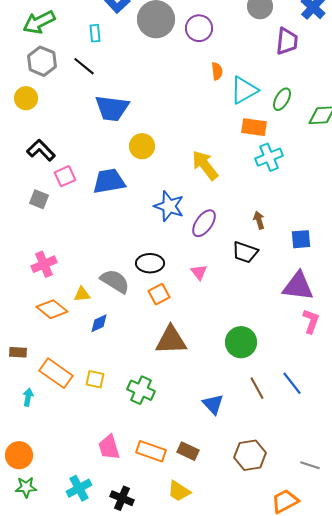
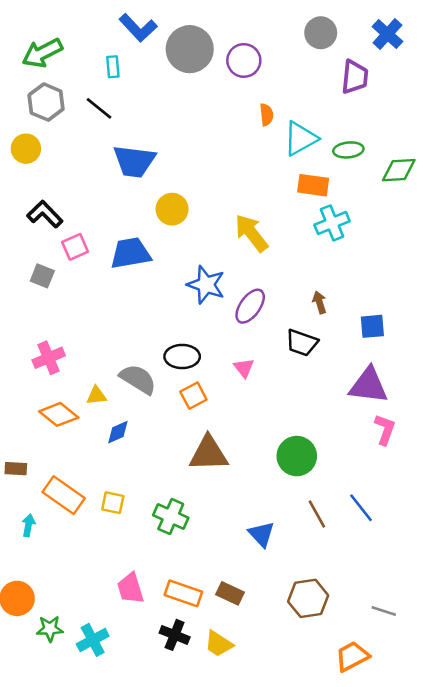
green ellipse: (282, 99) -> (348, 150), turned 55
green star: (26, 487) -> (50, 629), moved
black cross: (122, 498) -> (175, 635), moved

